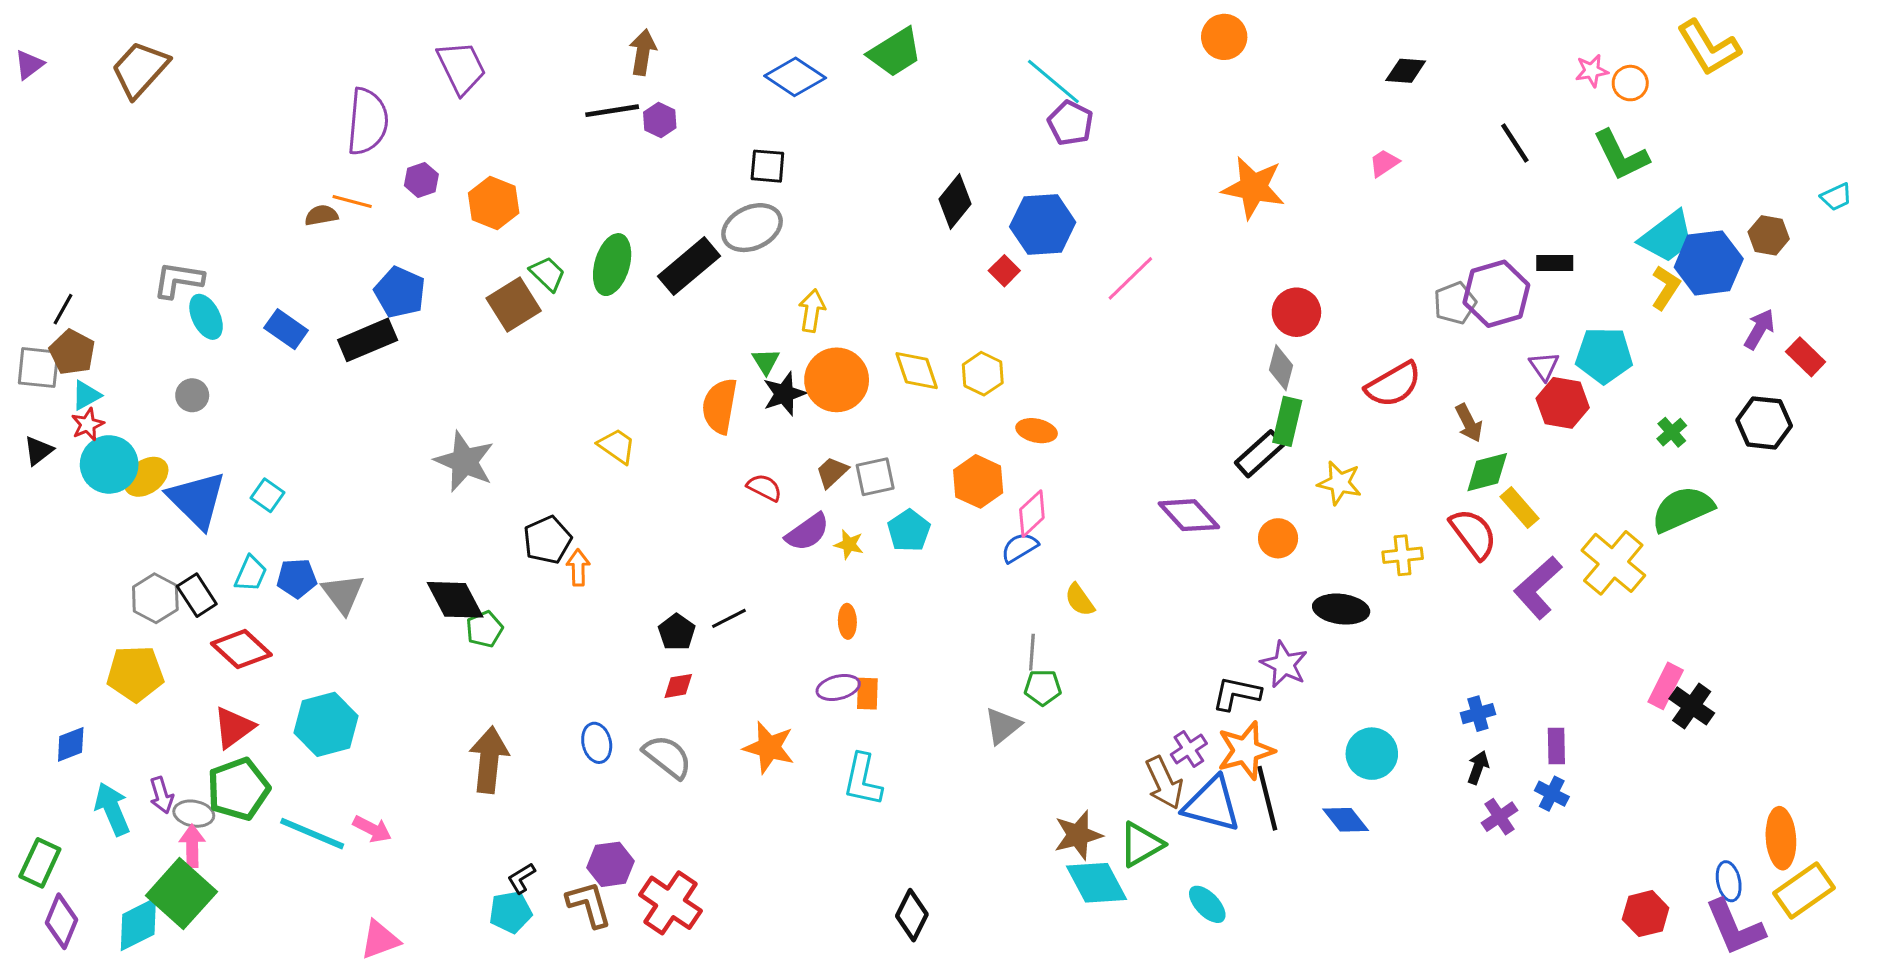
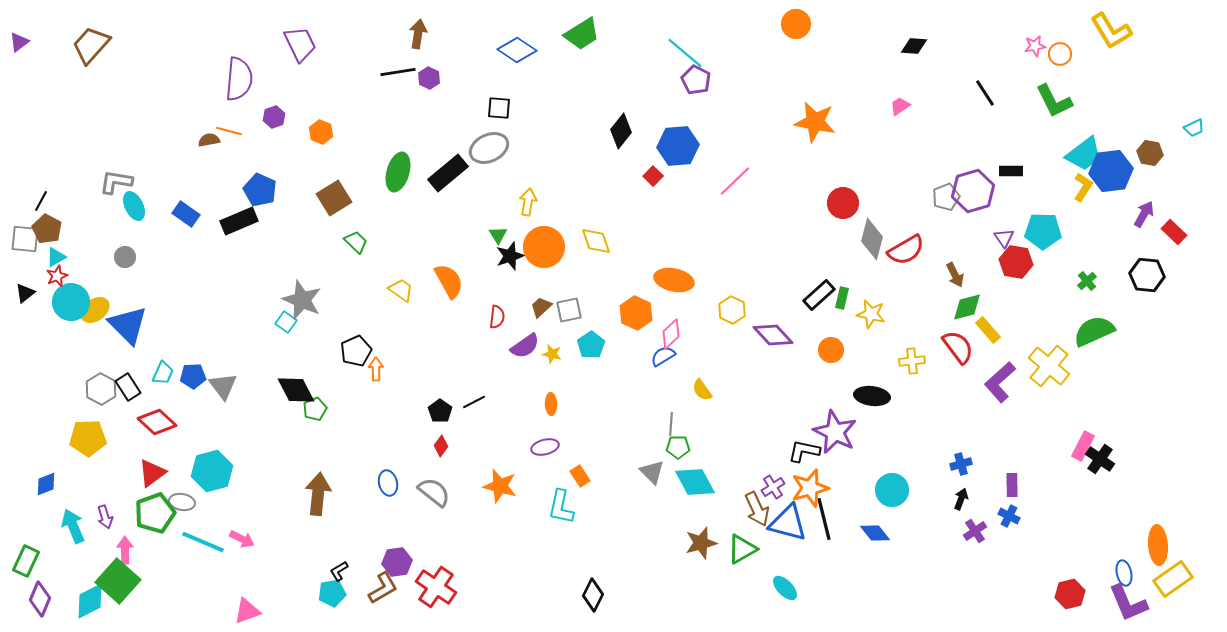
orange hexagon: (494, 203) -> (321, 132), size x0.7
green trapezoid: (547, 274) -> (356, 242), moved
gray diamond: (1281, 368) -> (872, 239), moved, size x1.4
yellow hexagon: (983, 374) -> (732, 310), moved
orange semicircle: (720, 406) -> (449, 281), moved, turned 141
green rectangle: (1287, 421) -> (842, 298), moved, size x0.7
orange ellipse: (1037, 431) -> (674, 280), size x1.5
red semicircle: (764, 488) -> (497, 317), turned 70
cyan square: (268, 495) -> (286, 322), moved
purple star: (1284, 664) -> (835, 432), size x1.4
red diamond: (678, 686) -> (441, 446), turned -45
orange rectangle: (867, 694) -> (580, 476), moved, turned -35
gray triangle: (1003, 726) -> (652, 472), turned -36
gray ellipse: (194, 814) -> (182, 502), moved
cyan diamond: (1097, 883) -> (695, 482), moved
brown L-shape: (589, 904) -> (383, 588), turned 76

